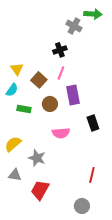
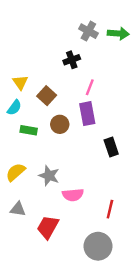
green arrow: (93, 14) -> (118, 33), moved
pink line: (61, 73) -> (90, 87), moved
pink semicircle: (61, 133) -> (73, 195), moved
gray star: (37, 158) -> (49, 176), moved
gray circle: (82, 206) -> (98, 246), size x1.5

